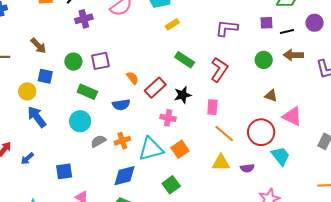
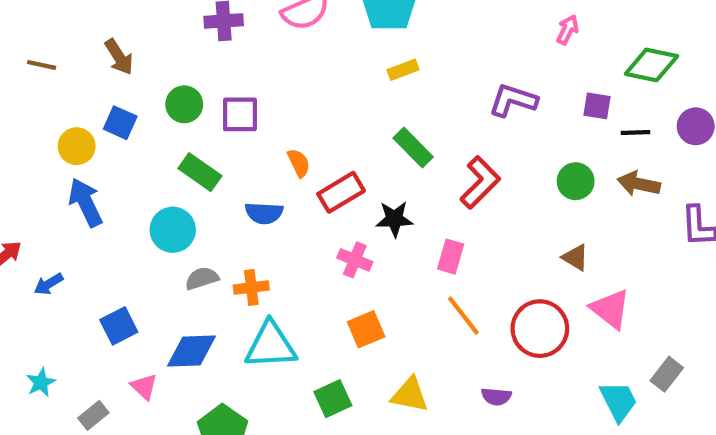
cyan triangle: (151, 149) -> (271, 345), moved
cyan trapezoid: (281, 156) -> (618, 401), moved
yellow triangle: (221, 163) -> (410, 395), moved
blue square: (64, 171) -> (119, 326), turned -30
blue diamond: (124, 176) -> (191, 351), moved

